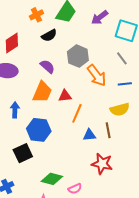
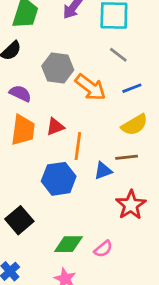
blue hexagon: (39, 130) -> (59, 179), moved
brown line: (108, 130) -> (127, 157), turned -70
red star: (102, 164) -> (131, 205), turned -30

